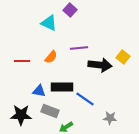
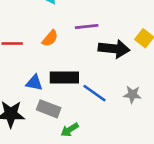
gray star: (110, 118) -> (132, 94), moved

